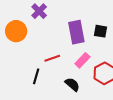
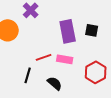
pink rectangle: (82, 60) -> (65, 59), moved, turned 56
black semicircle: (72, 84) -> (55, 83), moved

